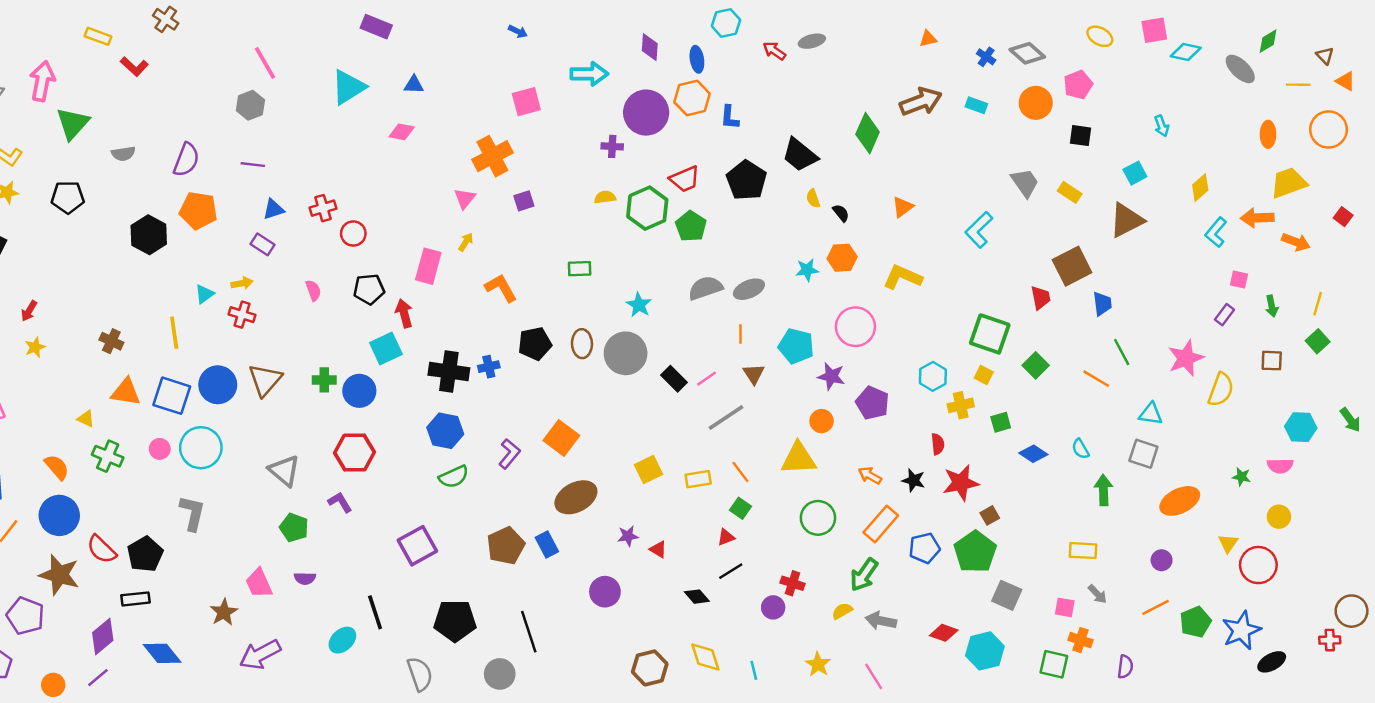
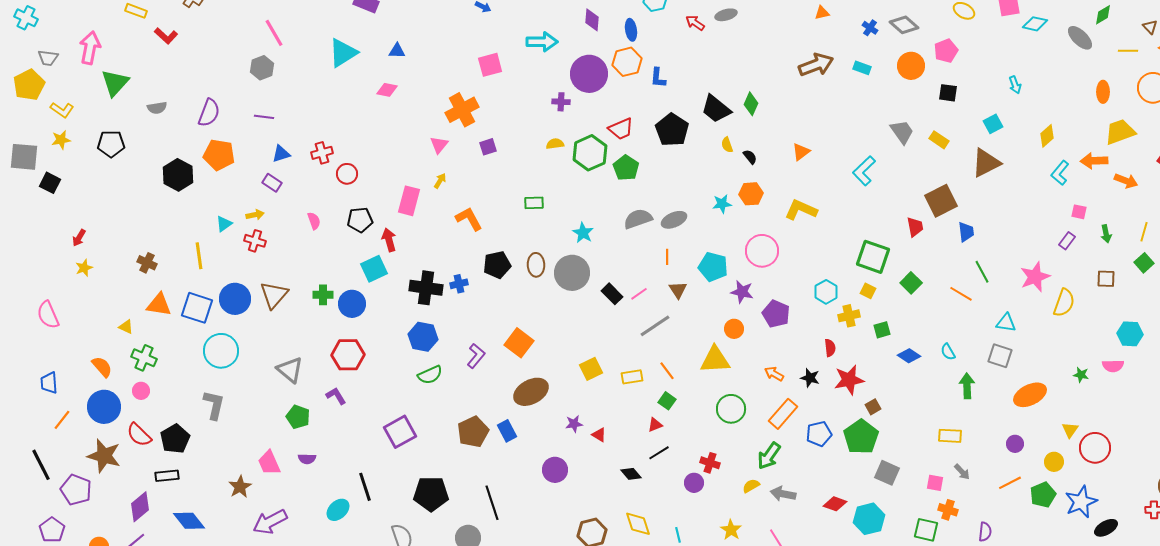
green diamond: (868, 133) -> (751, 104), moved, size x0.7
pink circle: (160, 449) -> (141, 391), moved
yellow circle: (1279, 517) -> (1054, 462), moved

